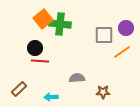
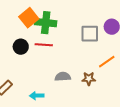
orange line: (122, 52) -> (107, 62), moved
red line: (40, 61) -> (44, 45), moved
brown star: (103, 92) -> (89, 79), moved

